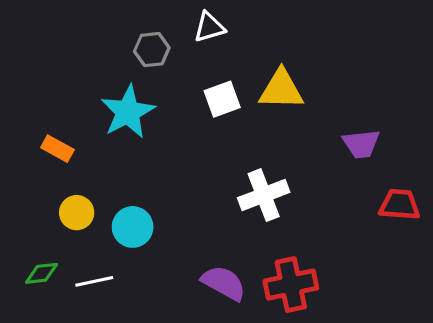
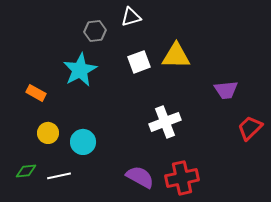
red trapezoid: (400, 205) -> (250, 128), turned -48

